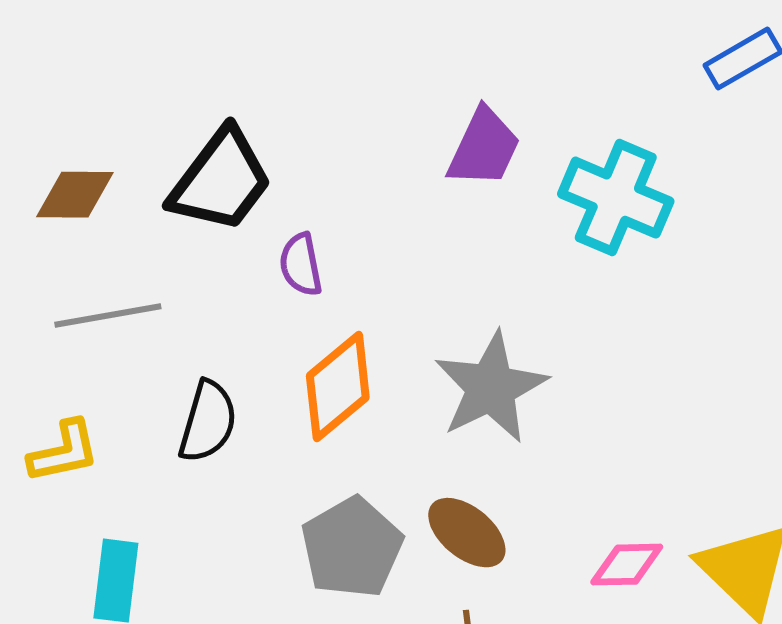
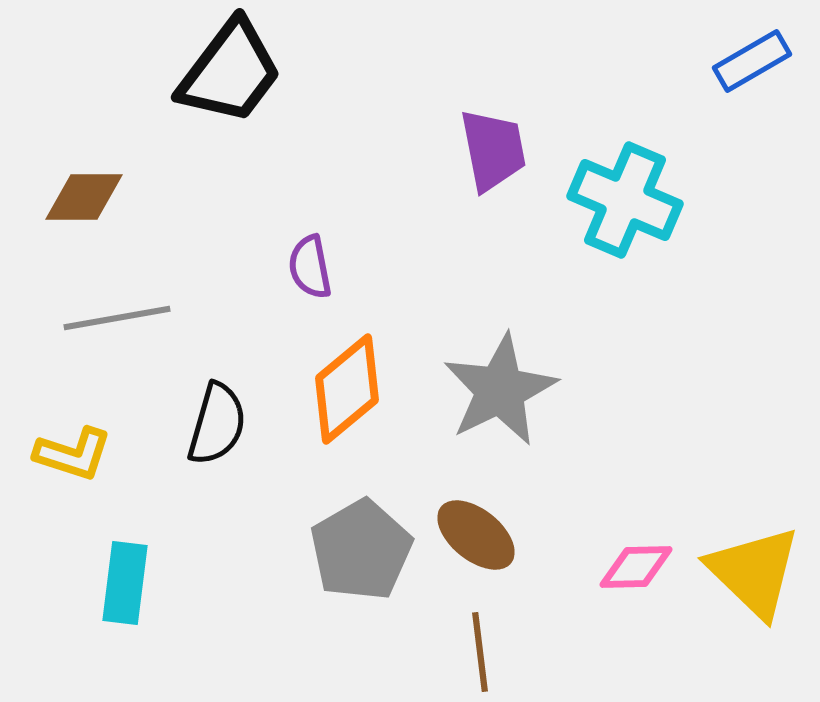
purple trapezoid: (484, 148) -> (493, 150), turned -36
black trapezoid: (221, 181) -> (230, 72), moved
yellow L-shape: (64, 452) -> (73, 454), turned 30

